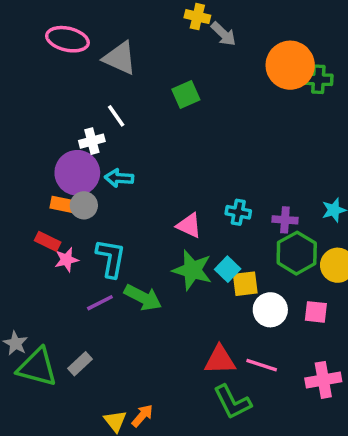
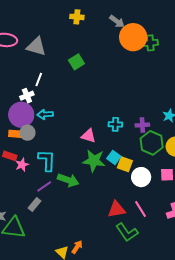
gray arrow: (223, 34) -> (117, 21), moved
white line: (116, 116) -> (39, 79), turned 64
yellow square: (245, 284) -> (125, 164), turned 35
gray rectangle: (80, 364) -> (34, 205), moved
pink line: (262, 365) -> (141, 209), turned 48

